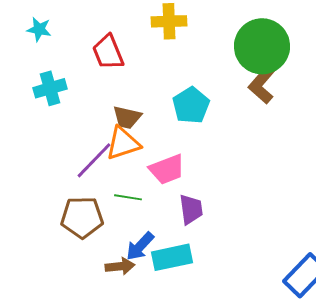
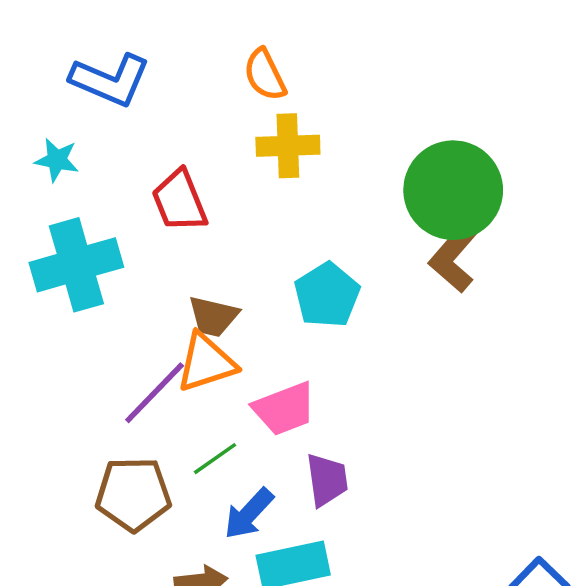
cyan cross: (50, 88) -> (76, 265), size x1.5
green line: (128, 197) -> (215, 459), turned -44
blue arrow: (140, 246) -> (249, 514), moved

